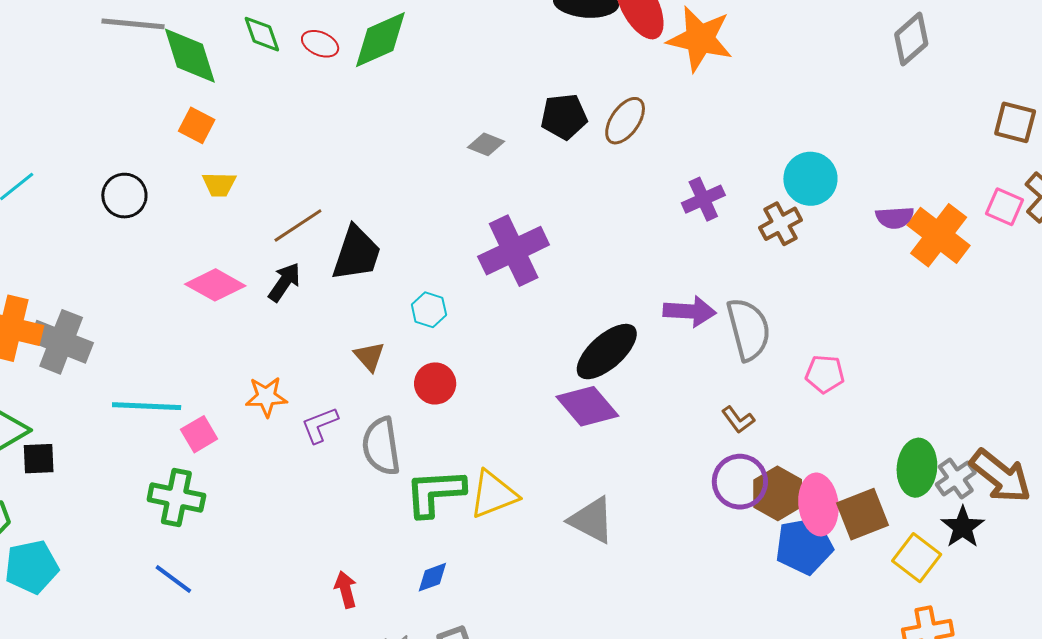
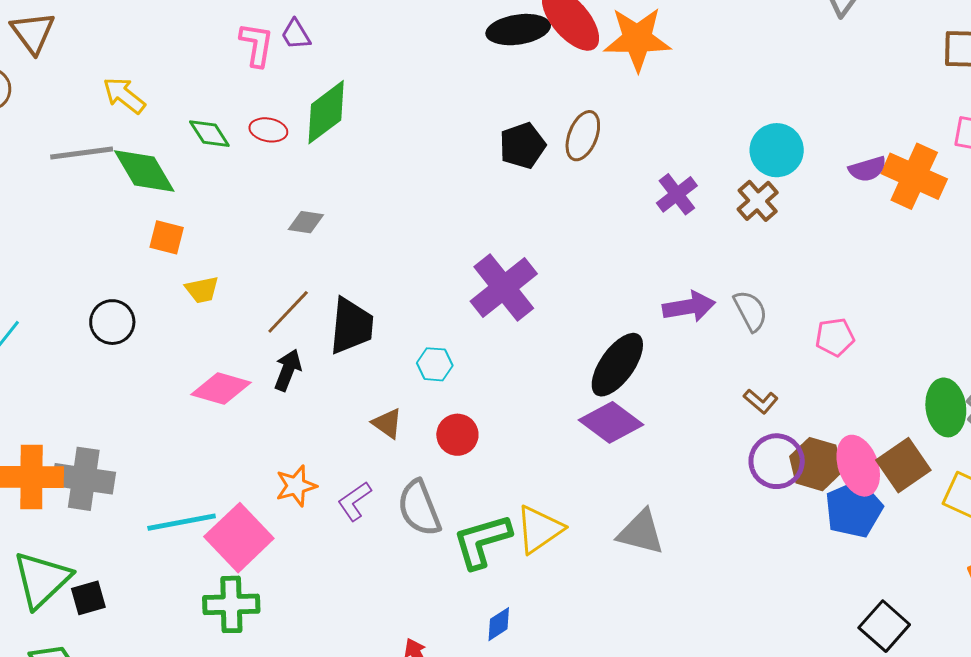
gray diamond: (486, 144) -> (306, 222), moved
gray semicircle: (749, 329) -> (750, 311), size x0.7
pink square: (199, 434) -> (239, 538), size x1.8

